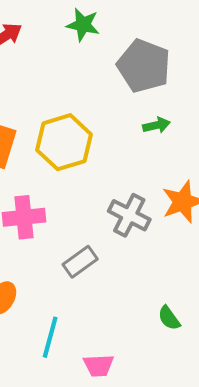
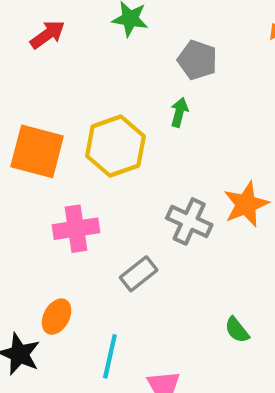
gray pentagon: (144, 66) -> (197, 60), size x0.7
green arrow: (156, 125) -> (179, 112), moved, turned -60

